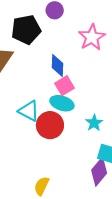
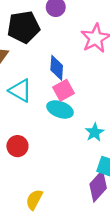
cyan triangle: (29, 111) -> (20, 90), moved
red circle: (50, 125) -> (17, 146), moved, size x0.7

